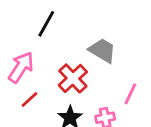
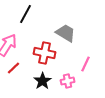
red cross: (73, 78) -> (45, 53), turned -35

